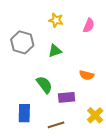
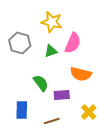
yellow star: (56, 20) -> (52, 22), size x1.5
pink semicircle: (89, 25) -> (73, 43), moved, size x1.5
orange semicircle: (87, 75) -> (81, 74), size x1.5

